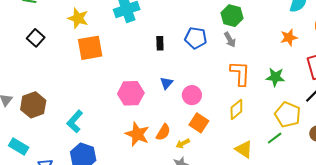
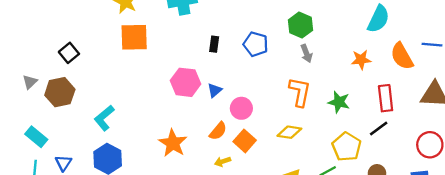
black square: (36, 38) -> (69, 53), moved
gray arrow: (230, 40) -> (306, 53), moved
pink hexagon: (131, 93) -> (186, 82), moved
yellow diamond: (236, 109) -> (289, 132), turned 40
orange semicircle: (163, 132) -> (218, 131), moved

